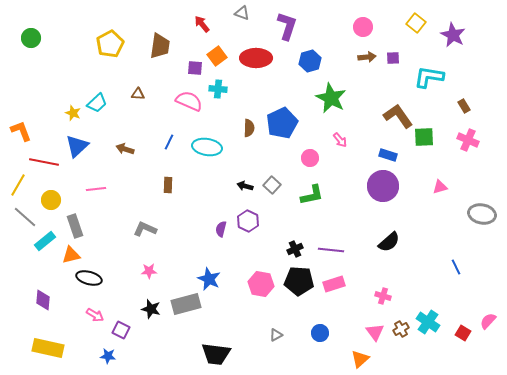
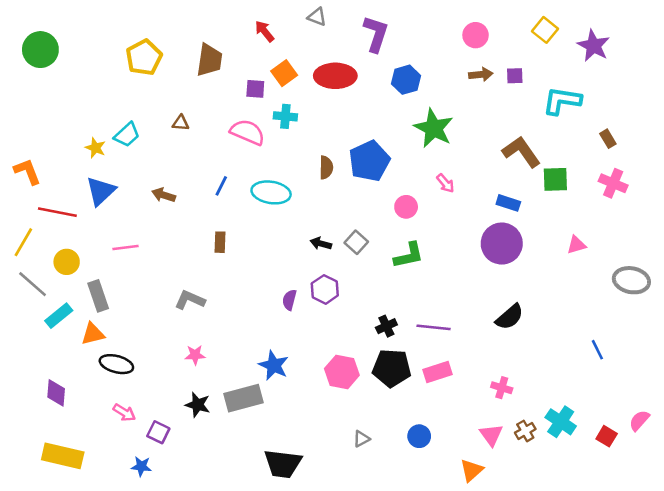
green circle: (31, 38) -> (40, 50), size x1.4

